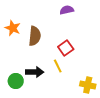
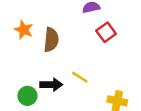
red square: (66, 48) -> (106, 32), moved
yellow line: (58, 66) -> (80, 77), turned -32

